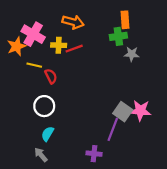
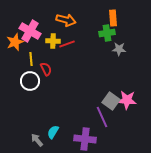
yellow line: (34, 65) -> (31, 59), turned 72
white circle: (44, 106) -> (30, 81), moved
purple line: (113, 129) -> (102, 117), turned -45
cyan semicircle: (48, 134) -> (53, 132), moved
purple cross: (94, 154) -> (85, 139), size x1.5

